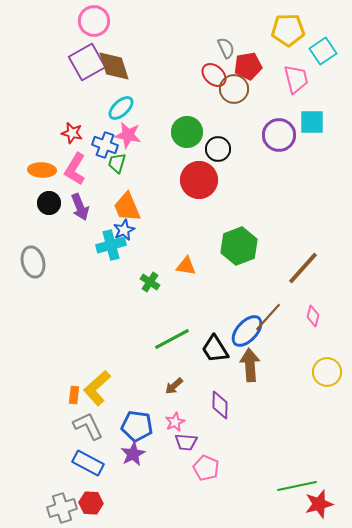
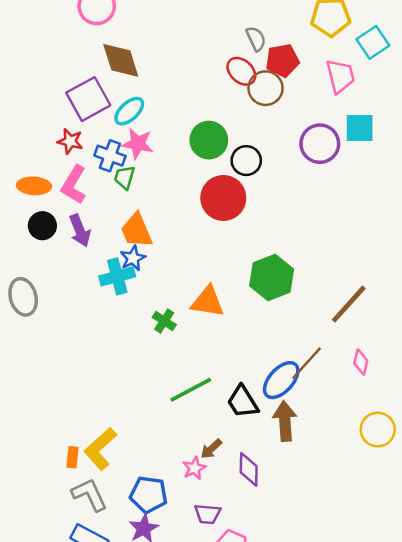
purple square: (87, 62) -> (88, 99), moved
orange triangle: (186, 266) -> (208, 302), size x1.4
brown arrow: (174, 386) -> (211, 449), moved
pink star: (175, 422) -> (194, 468), moved

